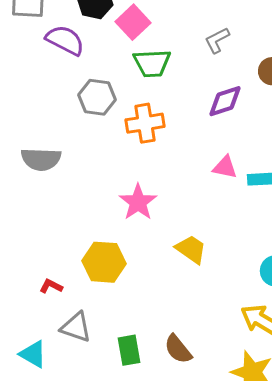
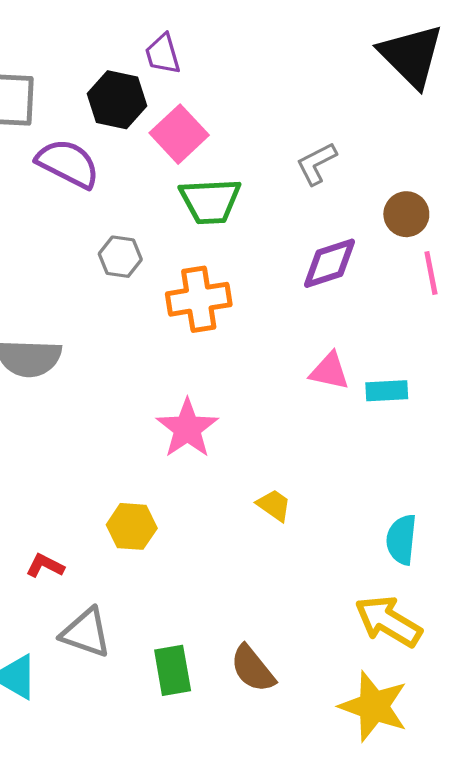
gray hexagon: (97, 97) -> (120, 257), size x0.7
yellow trapezoid: (191, 249) -> (274, 505), size x0.7
yellow hexagon: (104, 262) -> (132, 526), size x0.7

